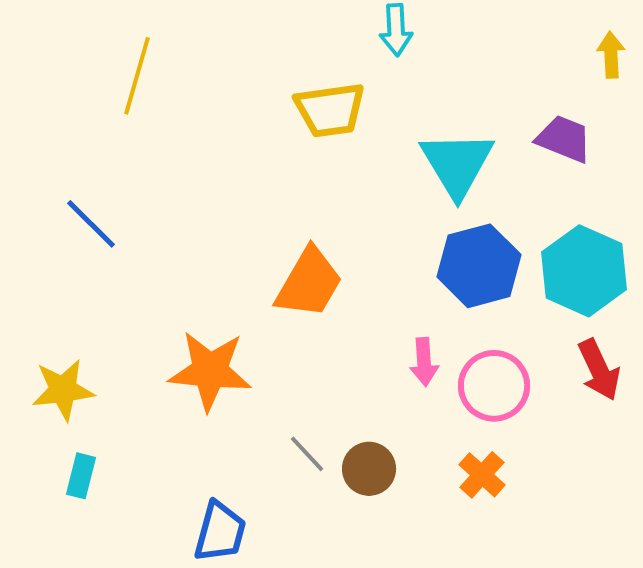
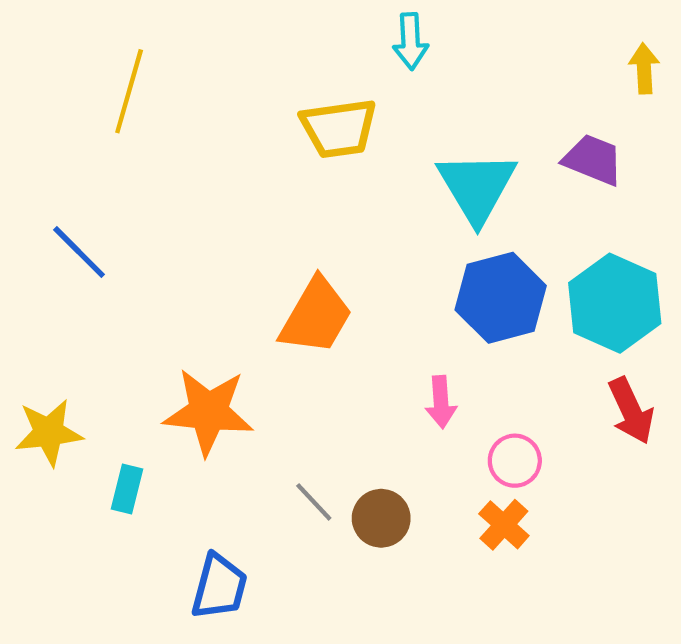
pink circle: (494, 386) -> (515, 461), moved, size x0.7
cyan rectangle: (81, 476) -> (127, 489), moved

